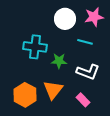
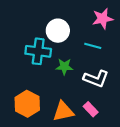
white circle: (65, 19) -> (58, 31), moved
orange triangle: (53, 90) -> (63, 111), moved, turned 40

